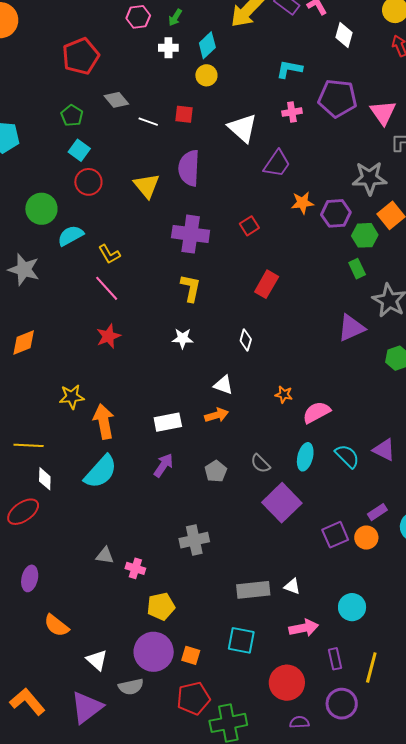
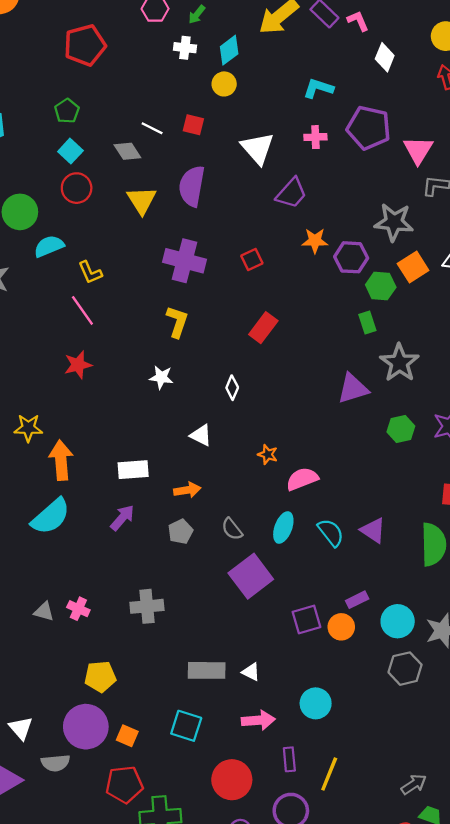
gray diamond: (116, 100) -> (127, 151), moved
orange arrow: (217, 415) -> (187, 490), moved
pink cross: (135, 568) -> (78, 609), moved

